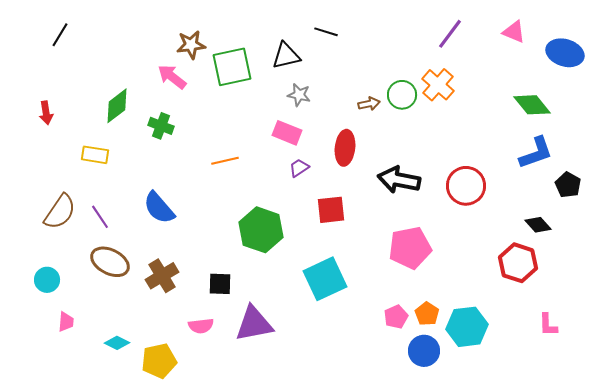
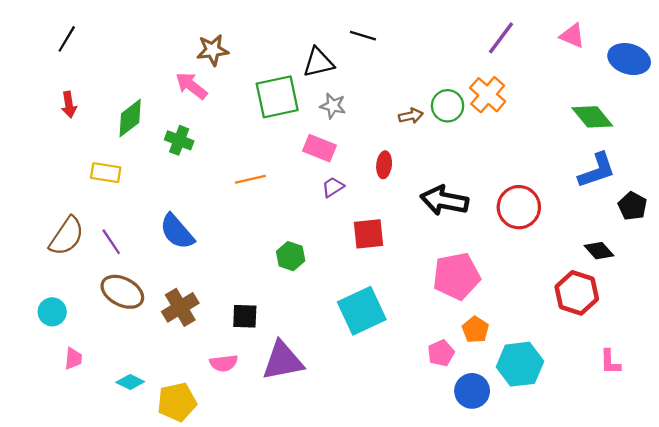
green square: (232, 67) -> (277, 97), moved
red arrow: (46, 113) -> (69, 105), moved
red ellipse: (345, 148) -> (384, 165), size x0.7
green hexagon: (261, 230) -> (291, 256), size x0.6
orange pentagon: (427, 314) -> (475, 330), moved

